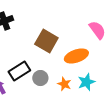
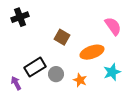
brown square: (46, 41) -> (62, 37), size x0.7
cyan star: (86, 82) -> (112, 72), moved

